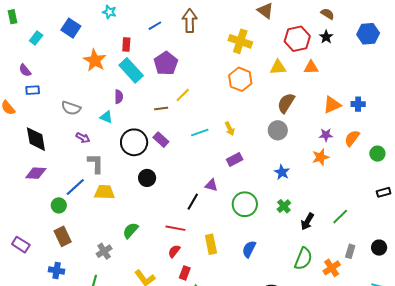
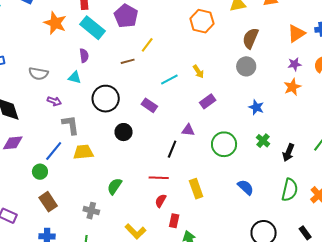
purple rectangle: (161, 140) -> (149, 105), moved
blue semicircle: (249, 249) -> (246, 187), moved, turned 114
gray cross: (104, 251) -> (91, 211), turned -35

